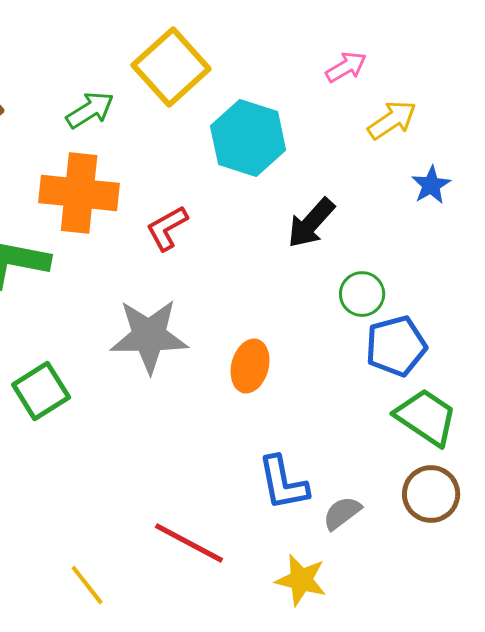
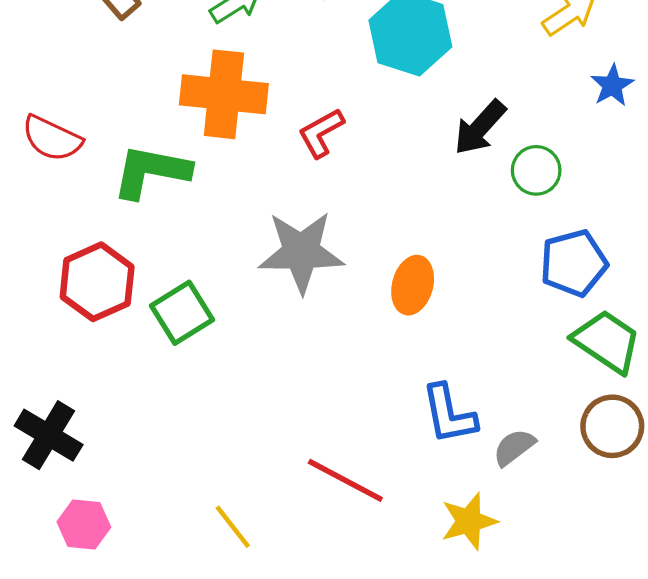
green circle: (362, 294) -> (536, 170), moved
yellow star: (301, 580) -> (469, 521), turned -30

